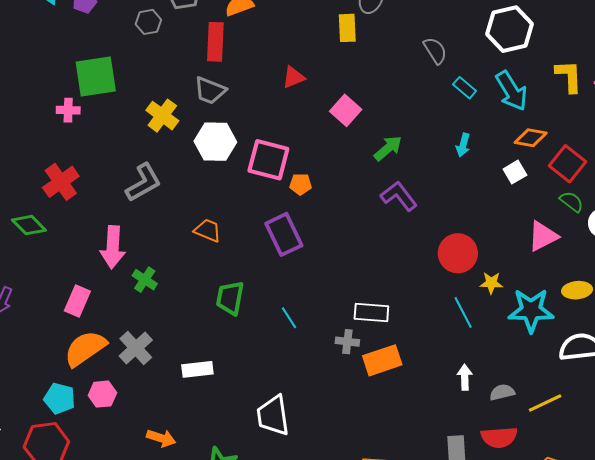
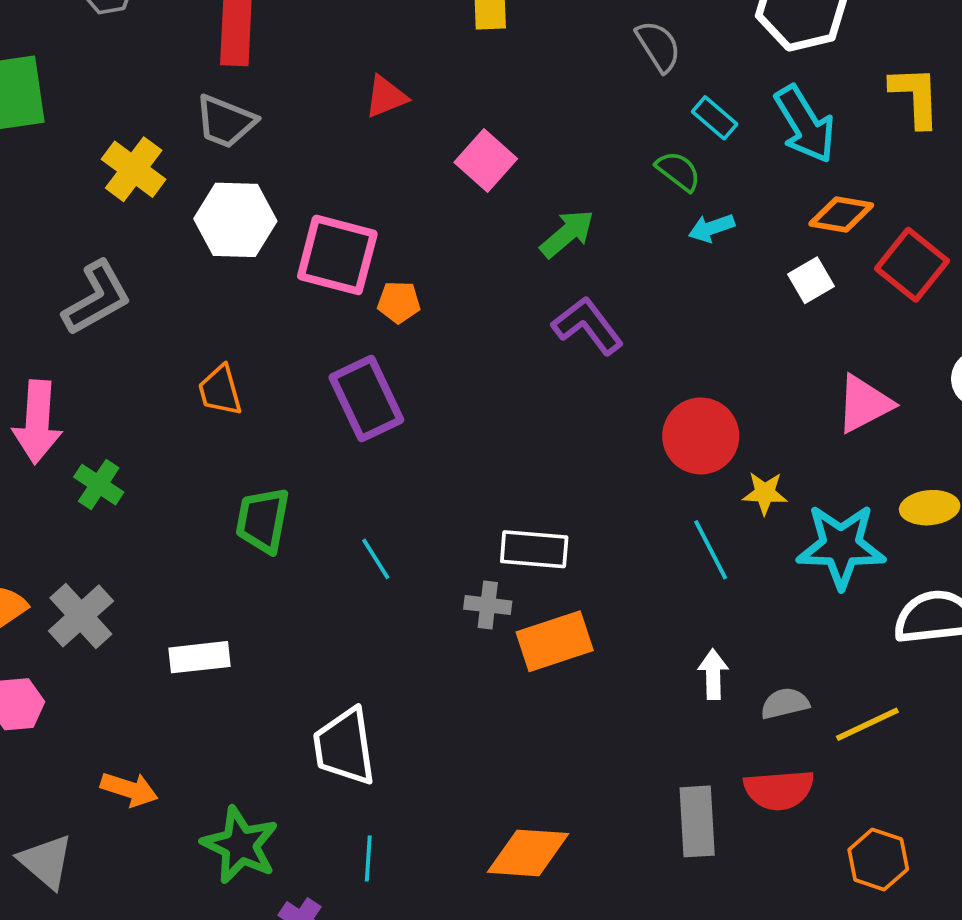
cyan arrow: (463, 145) -> (711, 228), turned 55
green semicircle: (572, 202) -> (678, 171), moved
orange trapezoid: (208, 230) -> (220, 390), turned -128

